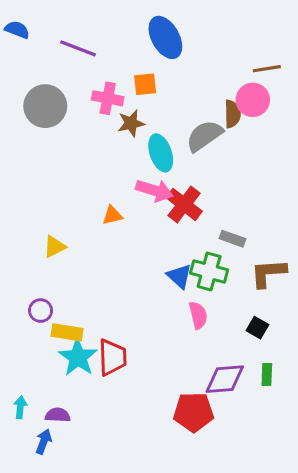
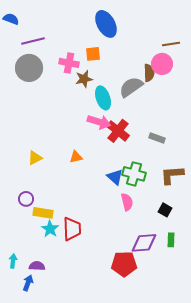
purple line: (78, 48) -> (33, 41), moved, turned -35
orange triangle: (112, 215) -> (76, 157), moved
gray rectangle: (232, 239) -> (157, 138), moved
cyan star: (78, 357) -> (50, 229), size x0.7

